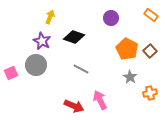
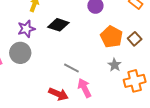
purple star: (42, 41) -> (26, 29), turned 30
gray line: (81, 69) -> (71, 68), moved
orange cross: (150, 93) -> (135, 81), size x1.5

